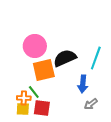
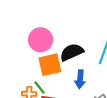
blue arrow: (83, 84) -> (80, 79), moved

